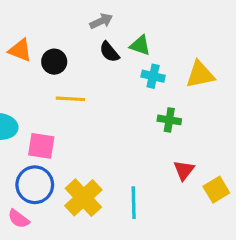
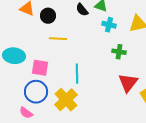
red triangle: (184, 170) -> (128, 83), size x1.5
cyan line: (134, 203) -> (77, 74), moved

